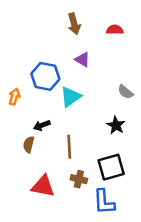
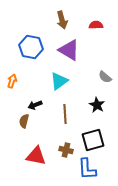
purple triangle: (82, 60) -> (69, 50), size x1.6
blue hexagon: (45, 76) -> (31, 47), moved
brown line: (69, 147) -> (65, 114), moved

